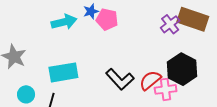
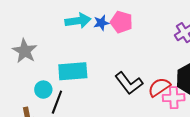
blue star: (91, 11) -> (101, 23), moved
cyan circle: (26, 94) -> (43, 90), moved

